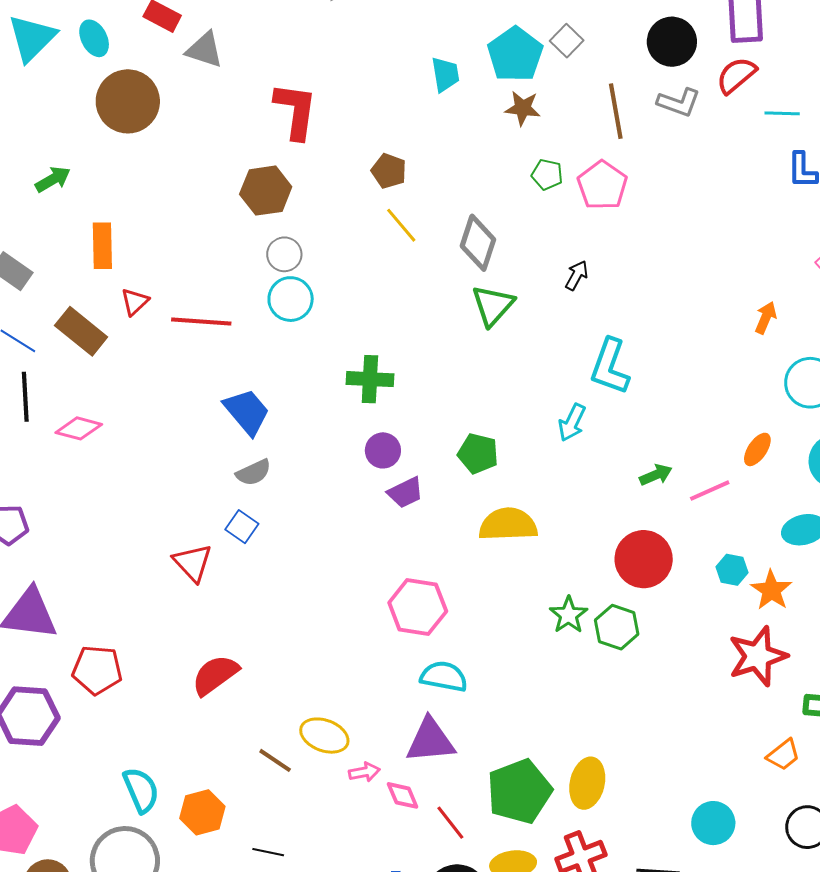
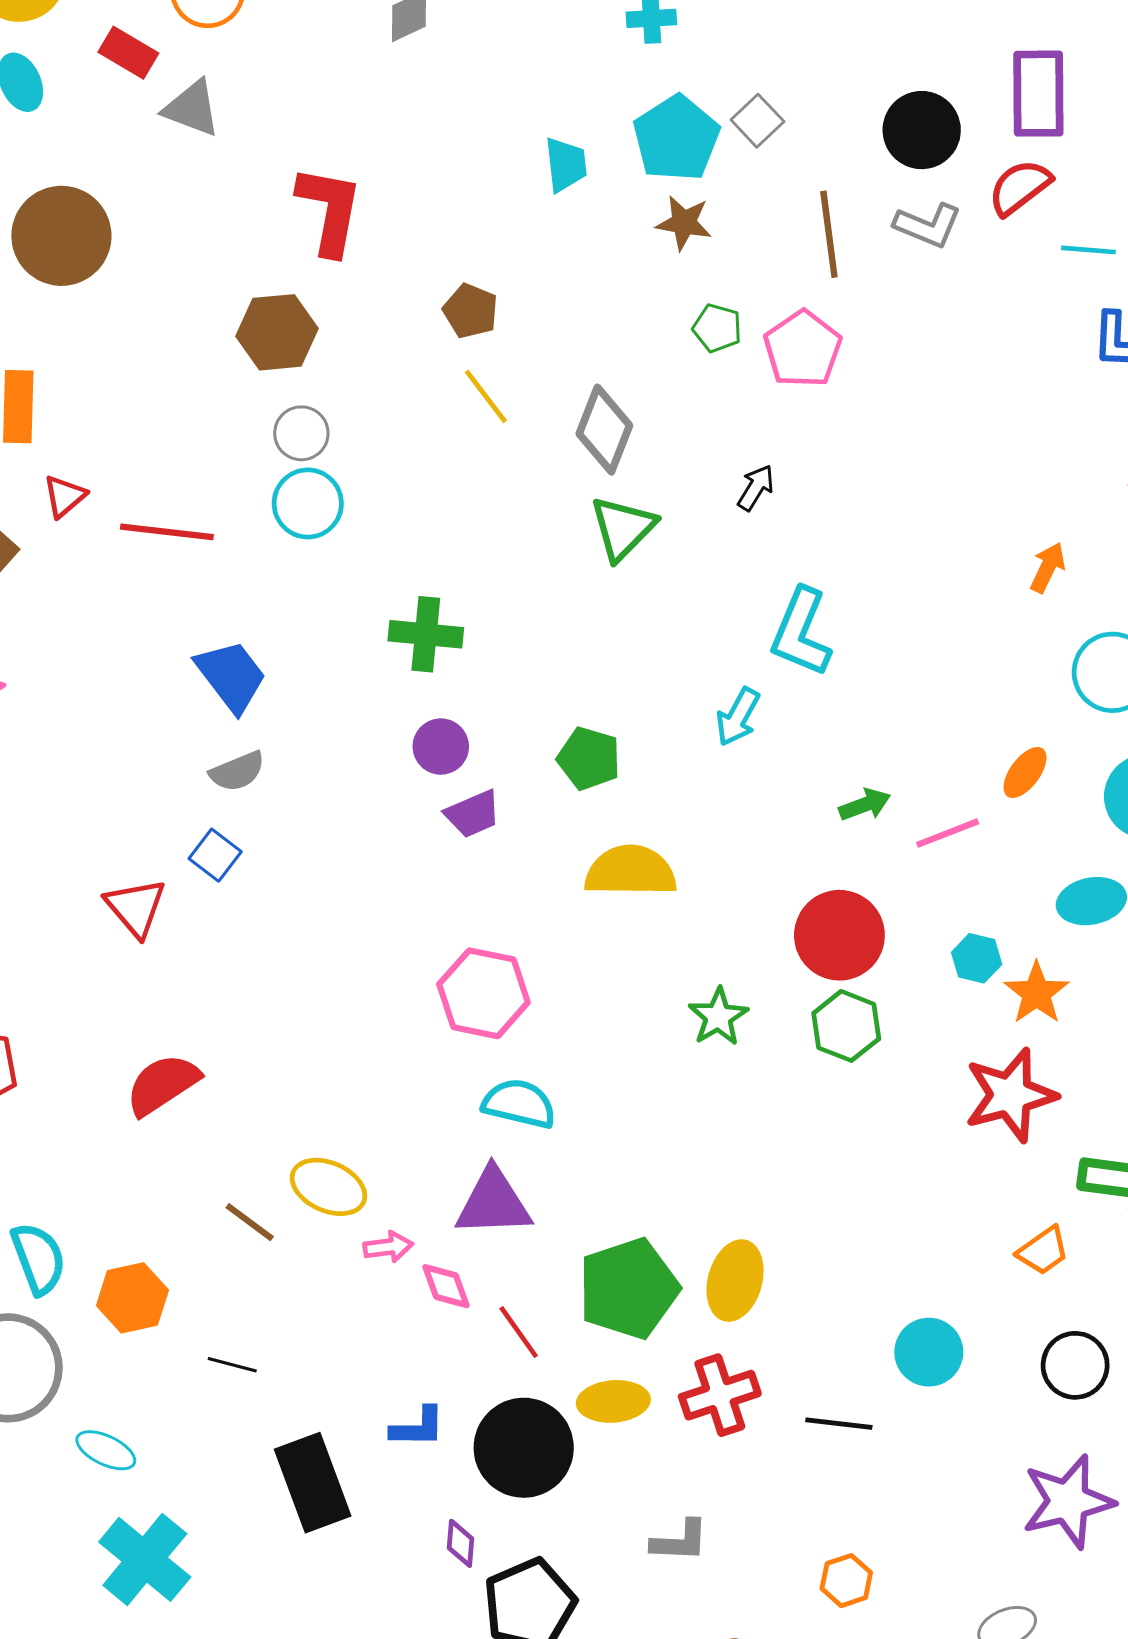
brown circle: (128, 101) -> (61, 236), moved
green hexagon: (617, 627) -> (846, 1026), moved

